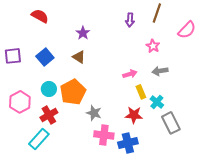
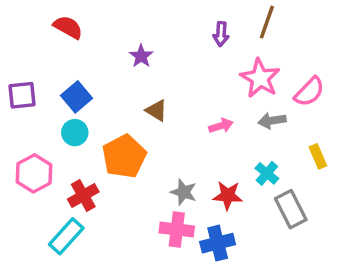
pink semicircle: (187, 30) -> (309, 92), moved
pink star: (153, 46) -> (260, 78), size x1.6
brown triangle: (79, 57) -> (156, 110), moved
cyan circle: (49, 89) -> (75, 133), moved
yellow rectangle: (141, 92) -> (318, 156), moved
gray star: (94, 113) -> (184, 192), moved

